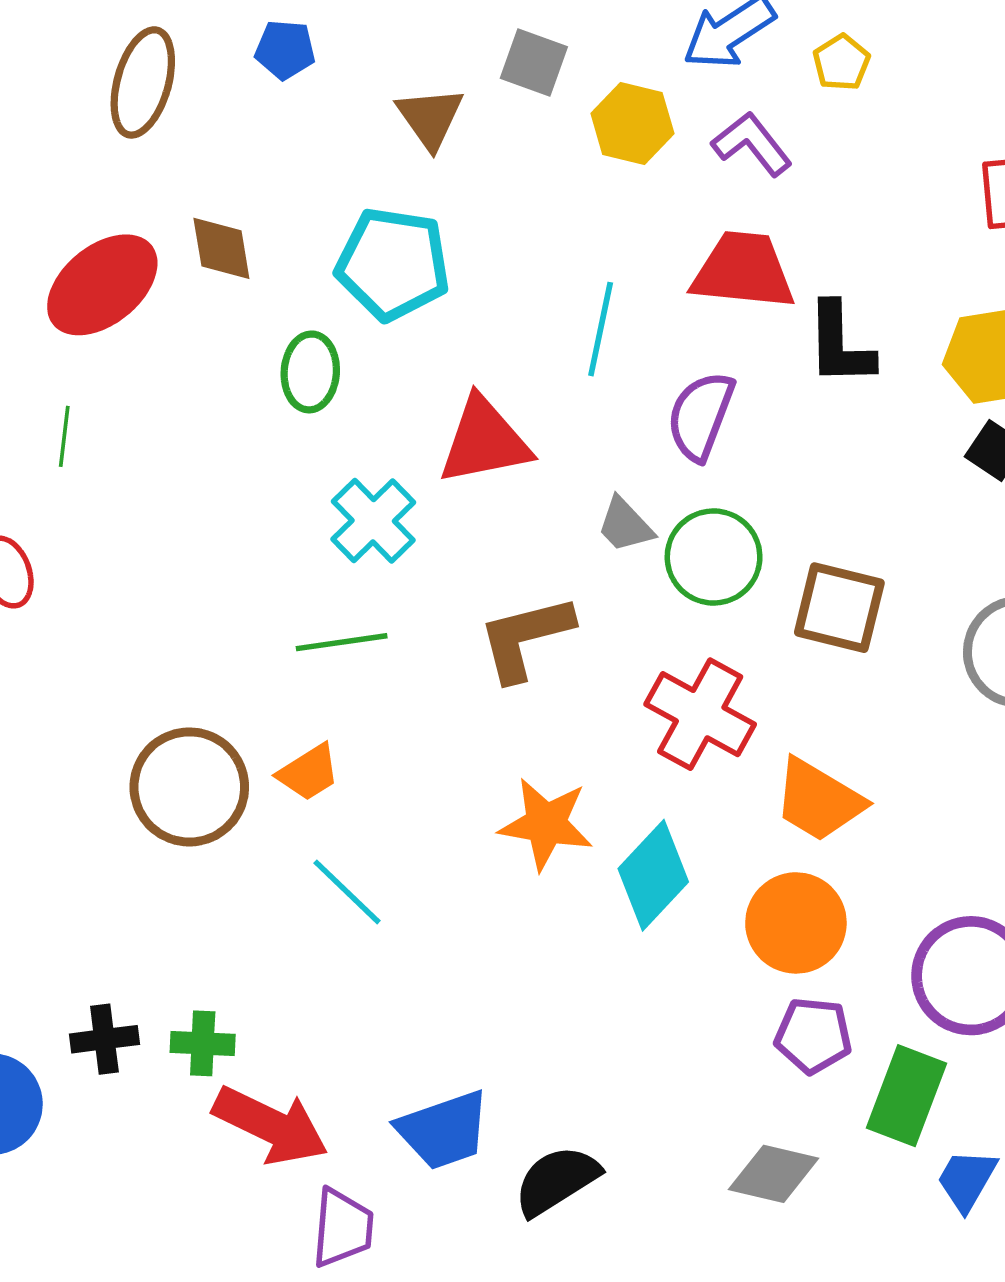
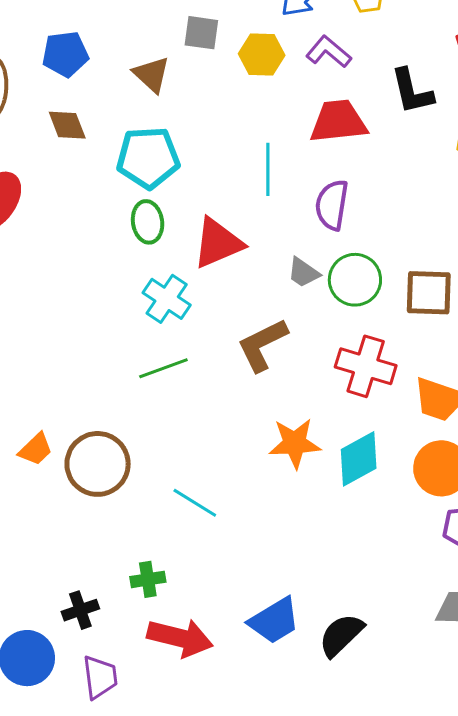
blue pentagon: (285, 50) -> (65, 54), size x1.4
brown diamond: (221, 248) -> (67, 125), moved
black L-shape: (840, 344) -> (412, 91), moved
green ellipse: (310, 372) -> (148, 222), moved
orange trapezoid: (309, 773) -> (36, 449), moved
cyan diamond: (653, 875) -> (359, 459), turned 30
green cross: (203, 1043) -> (148, 579), moved
purple trapezoid: (342, 1228) -> (100, 677), moved

